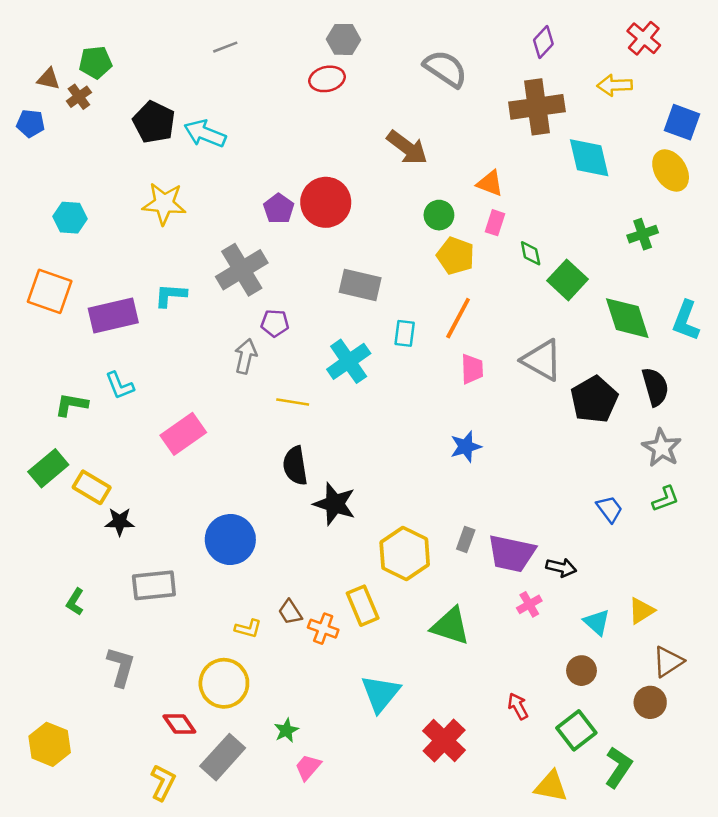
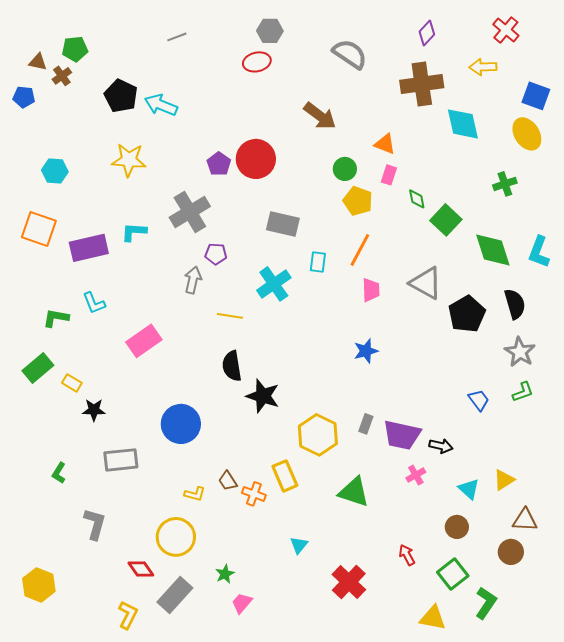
yellow rectangle: (92, 487) -> (72, 383), size x0.7
brown triangle: (668, 662) -> (525, 520), turned 36
cyan triangle: (380, 693) -> (299, 545), size x0.6

